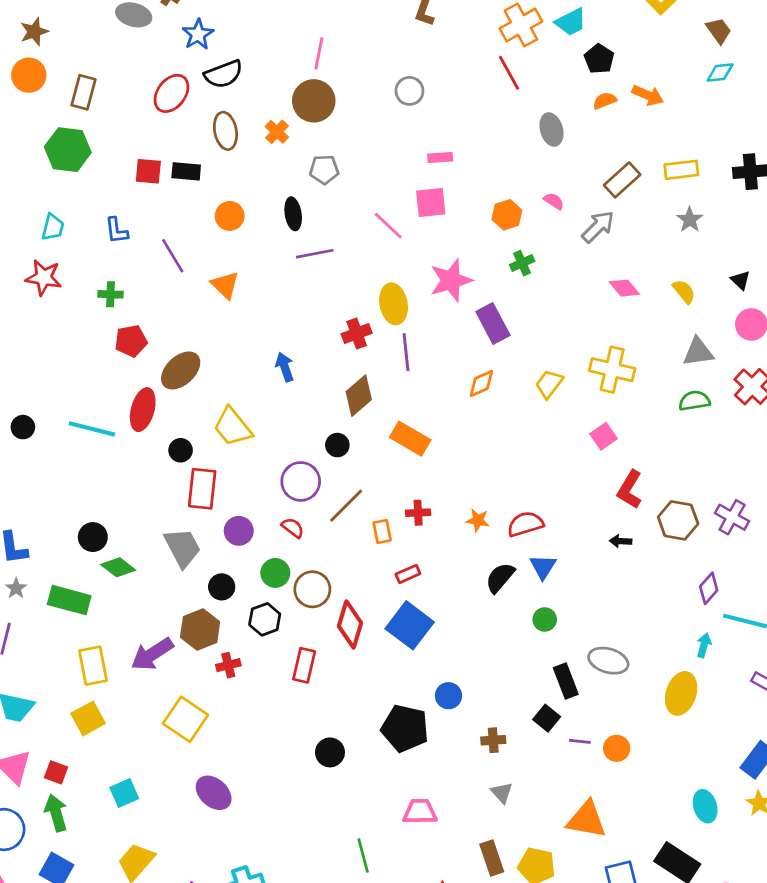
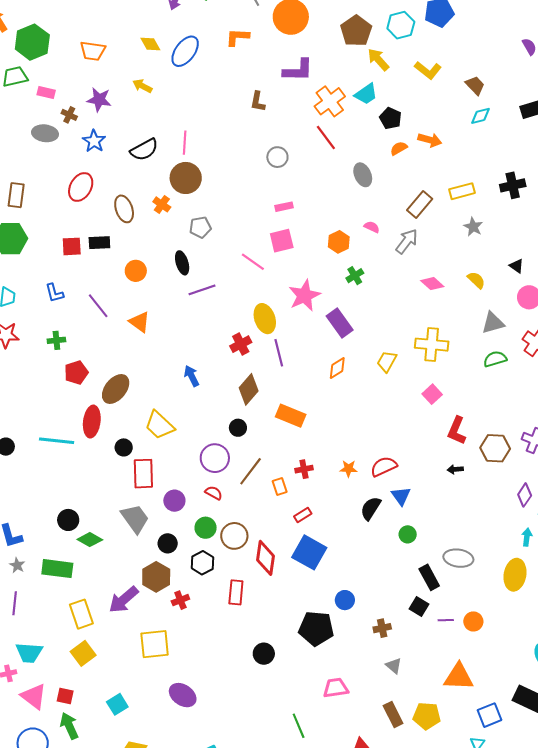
black semicircle: (224, 74) -> (144, 150), moved
gray circle: (409, 91) -> (277, 157), moved
yellow square: (185, 719) -> (155, 644), turned -32

